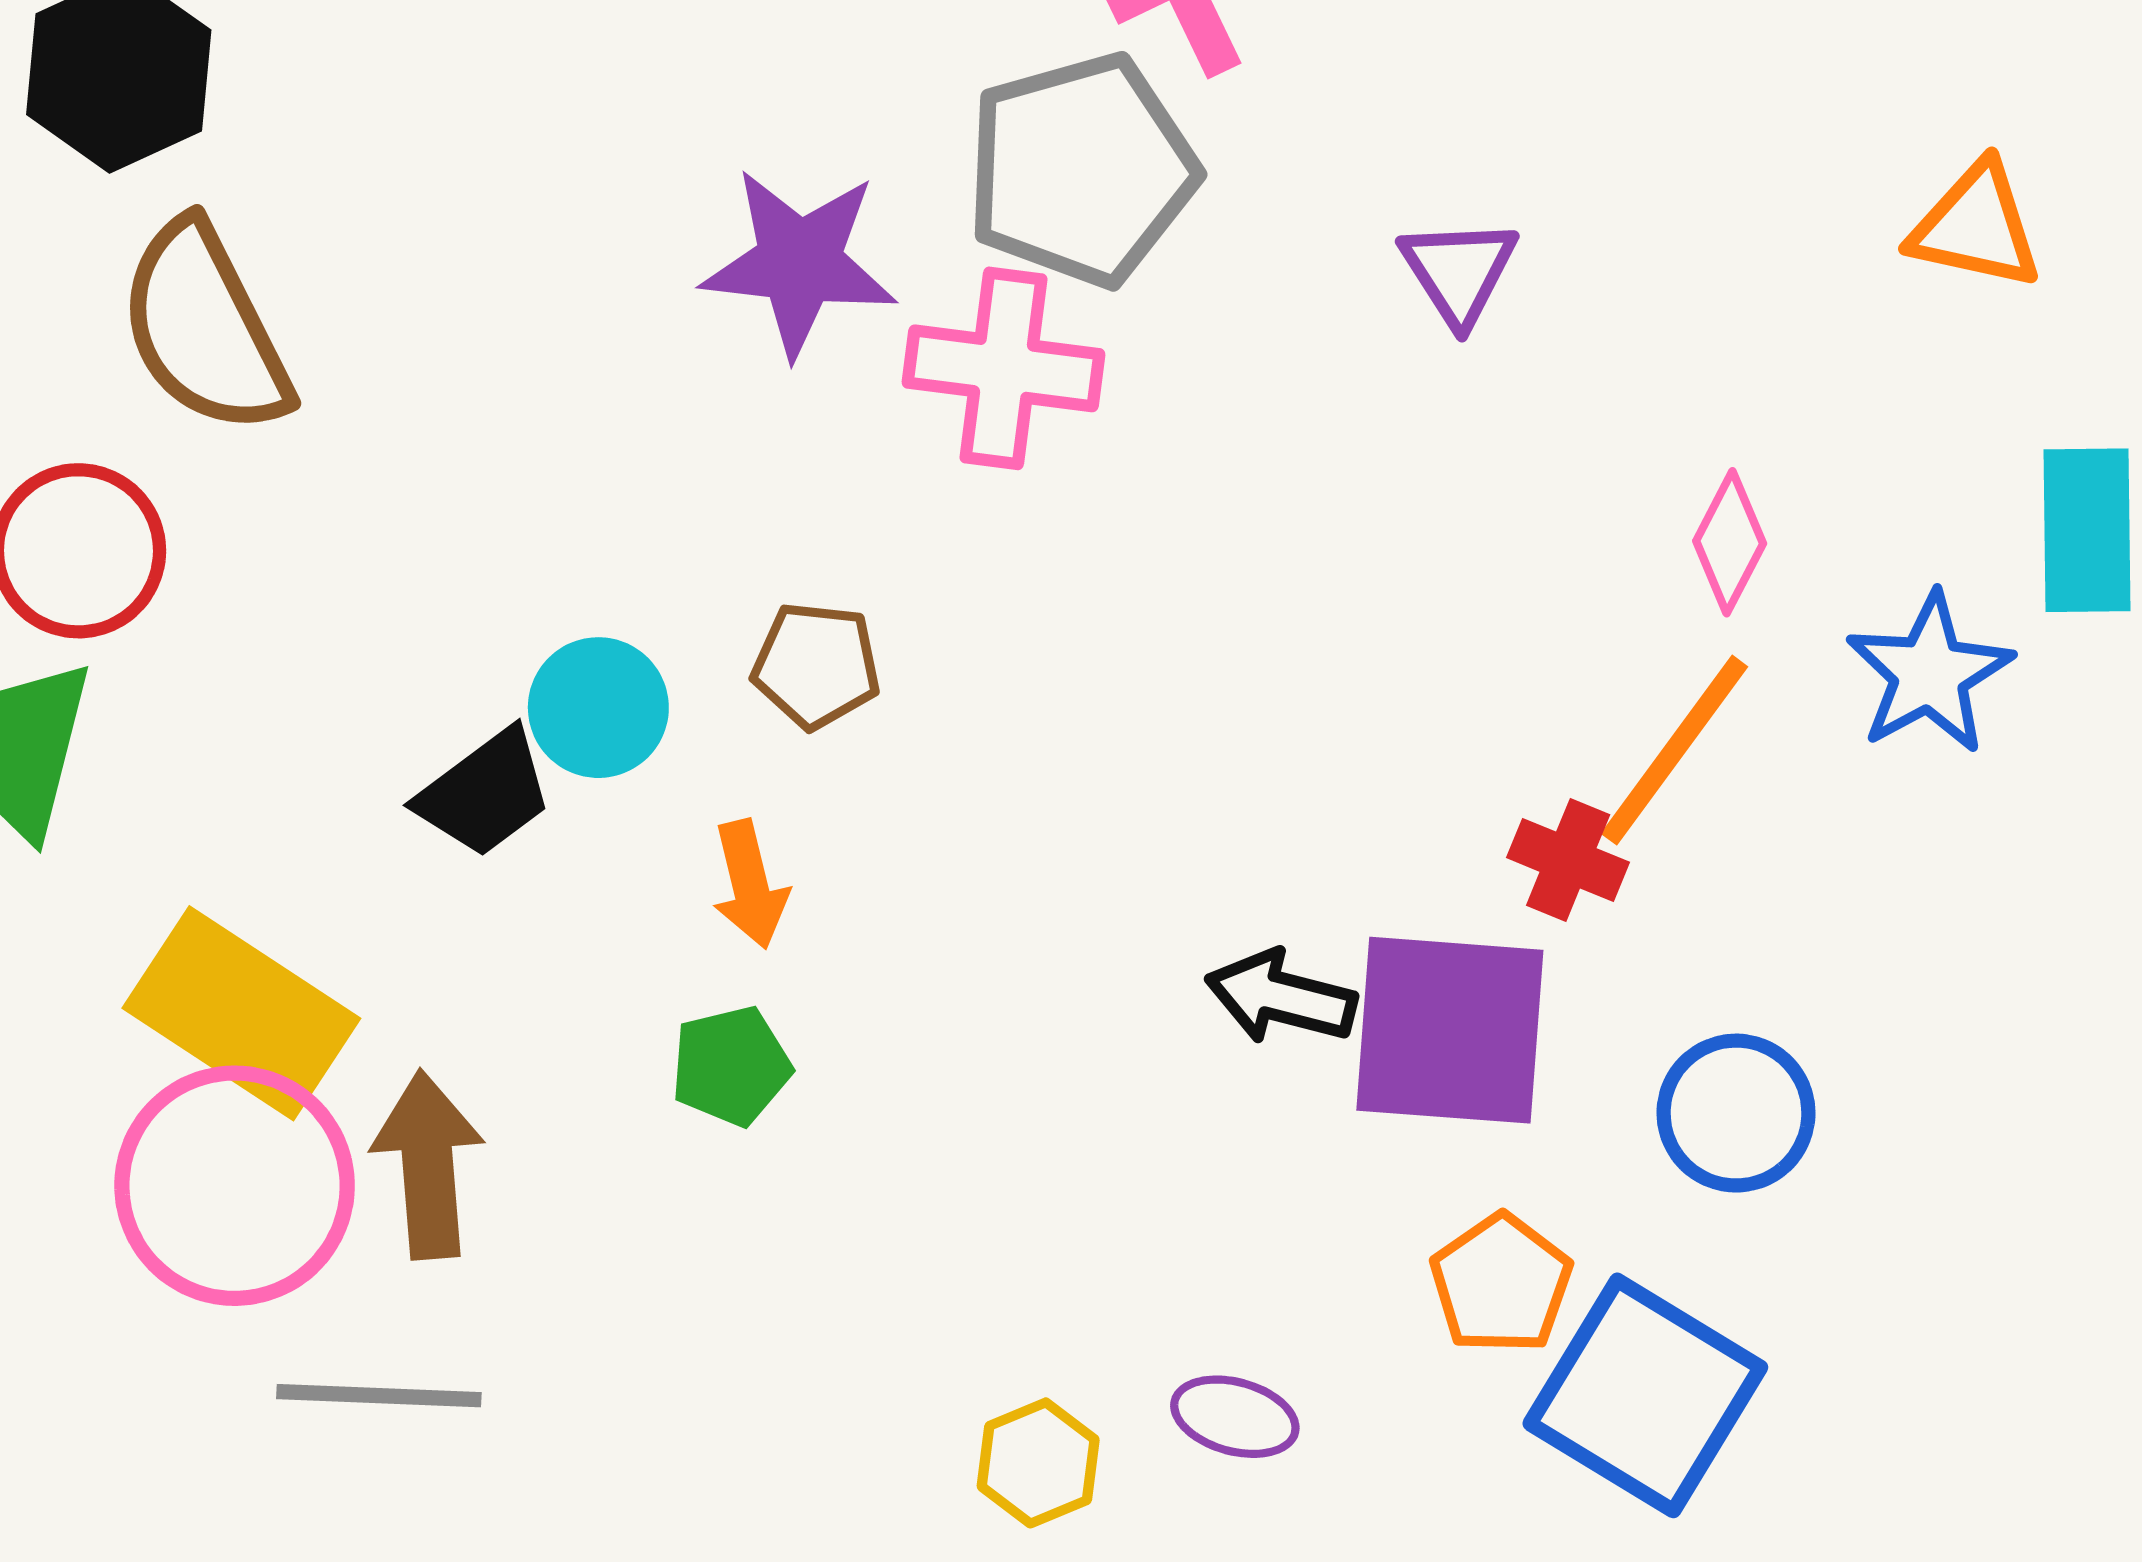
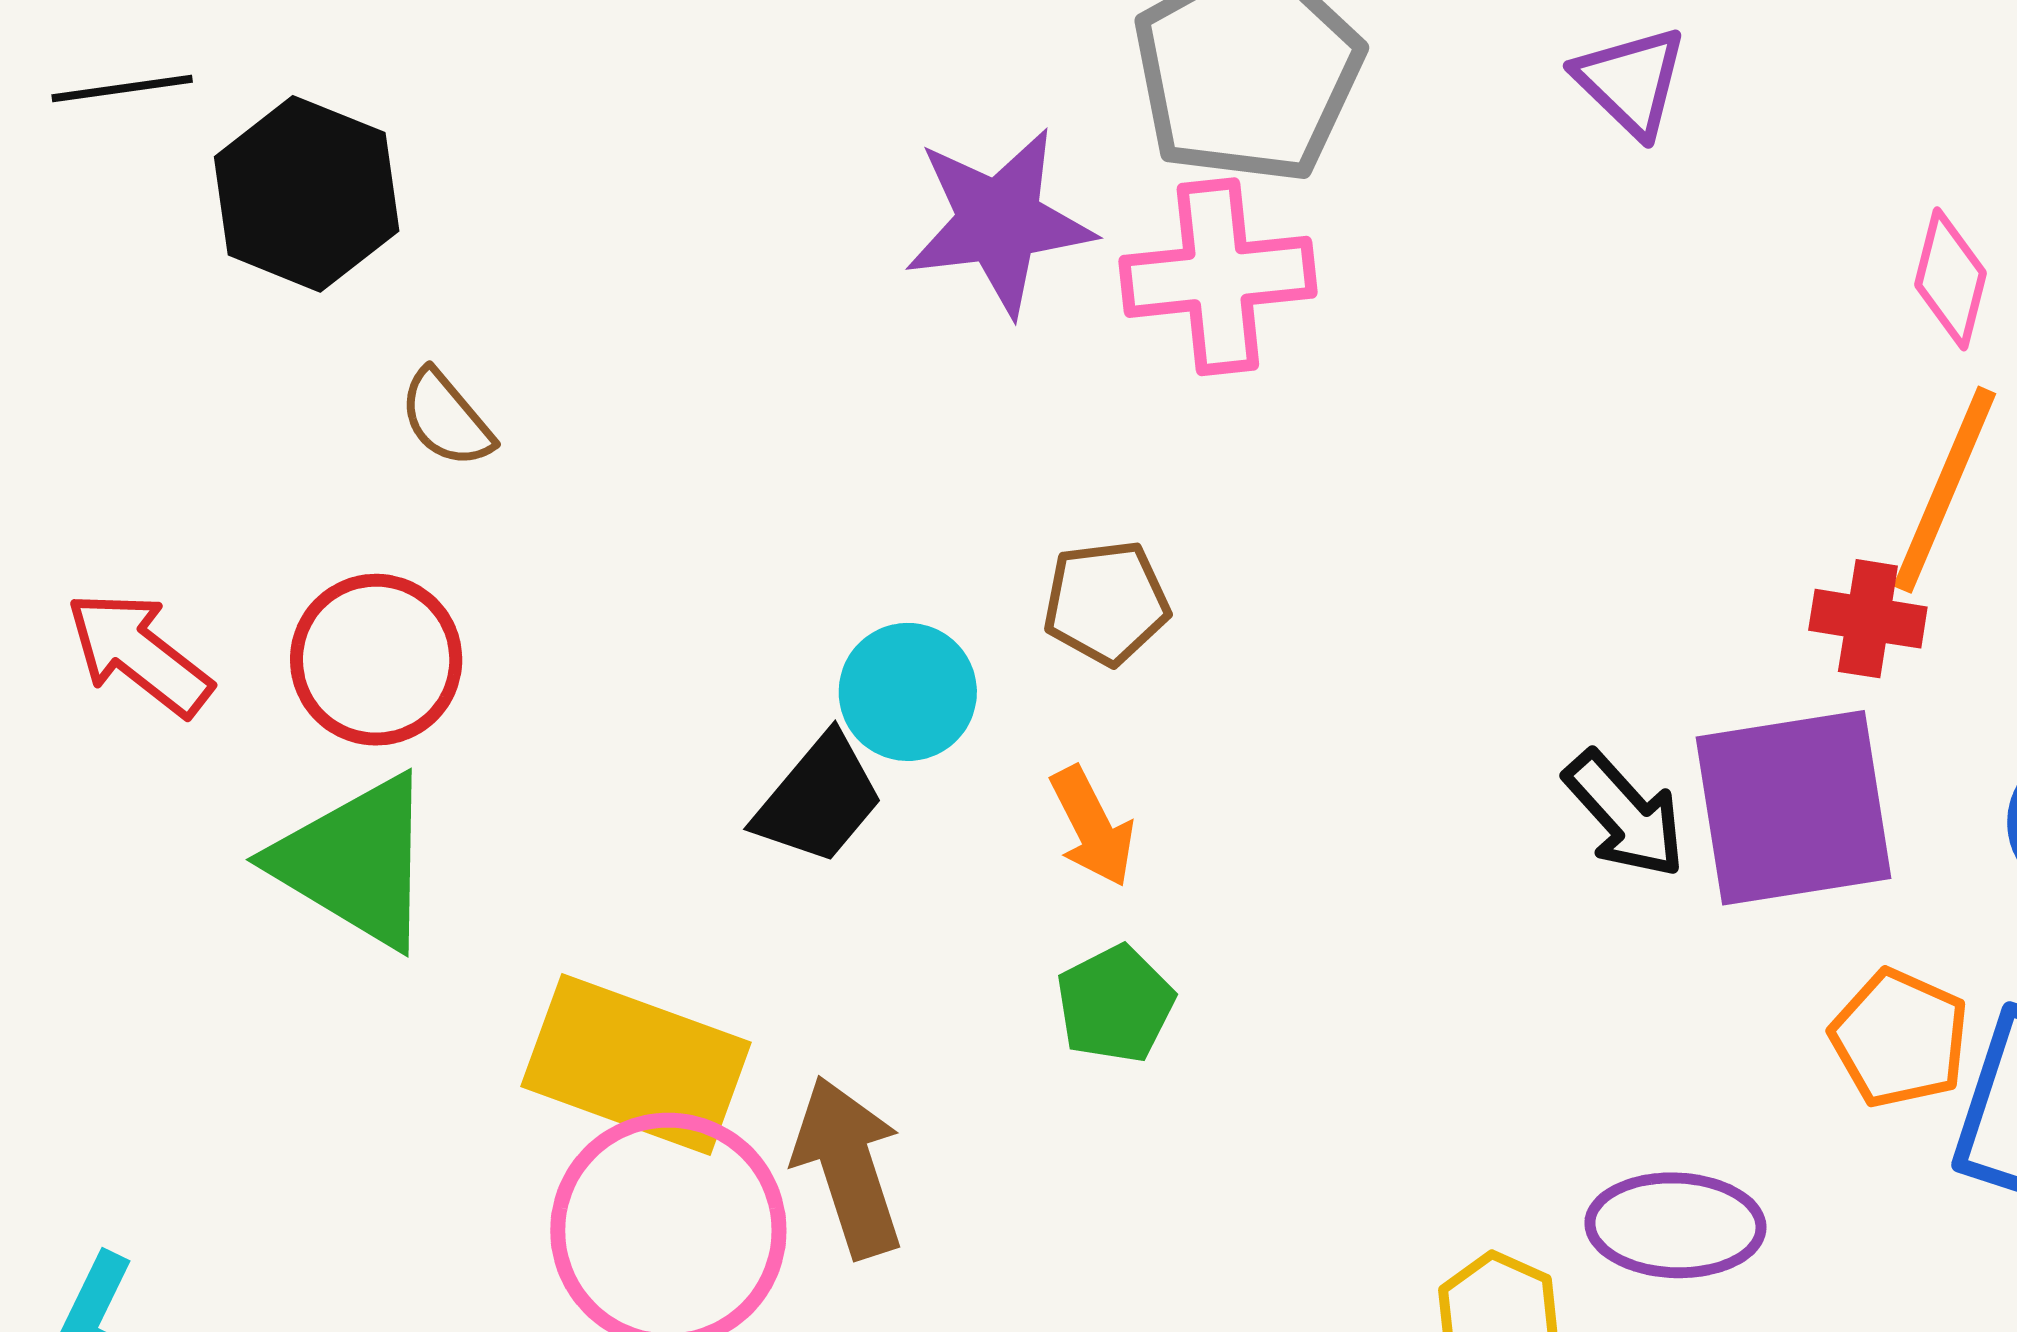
brown semicircle: (205, 328) -> (446, 419), size x0.5
black arrow: (1281, 997) -> (1625, 814), turned -133
purple ellipse: (1235, 1417) -> (1675, 1225), size x1.4

